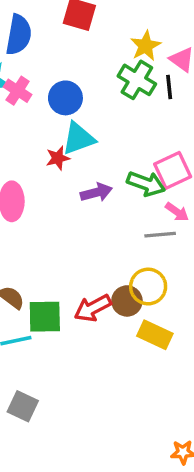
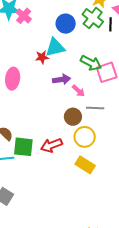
blue circle: (65, 98) -> (66, 24), moved
green arrow: (146, 184) -> (91, 63), moved
pink arrow: (177, 212) -> (78, 91), moved
brown circle: (127, 301) -> (73, 117), moved

